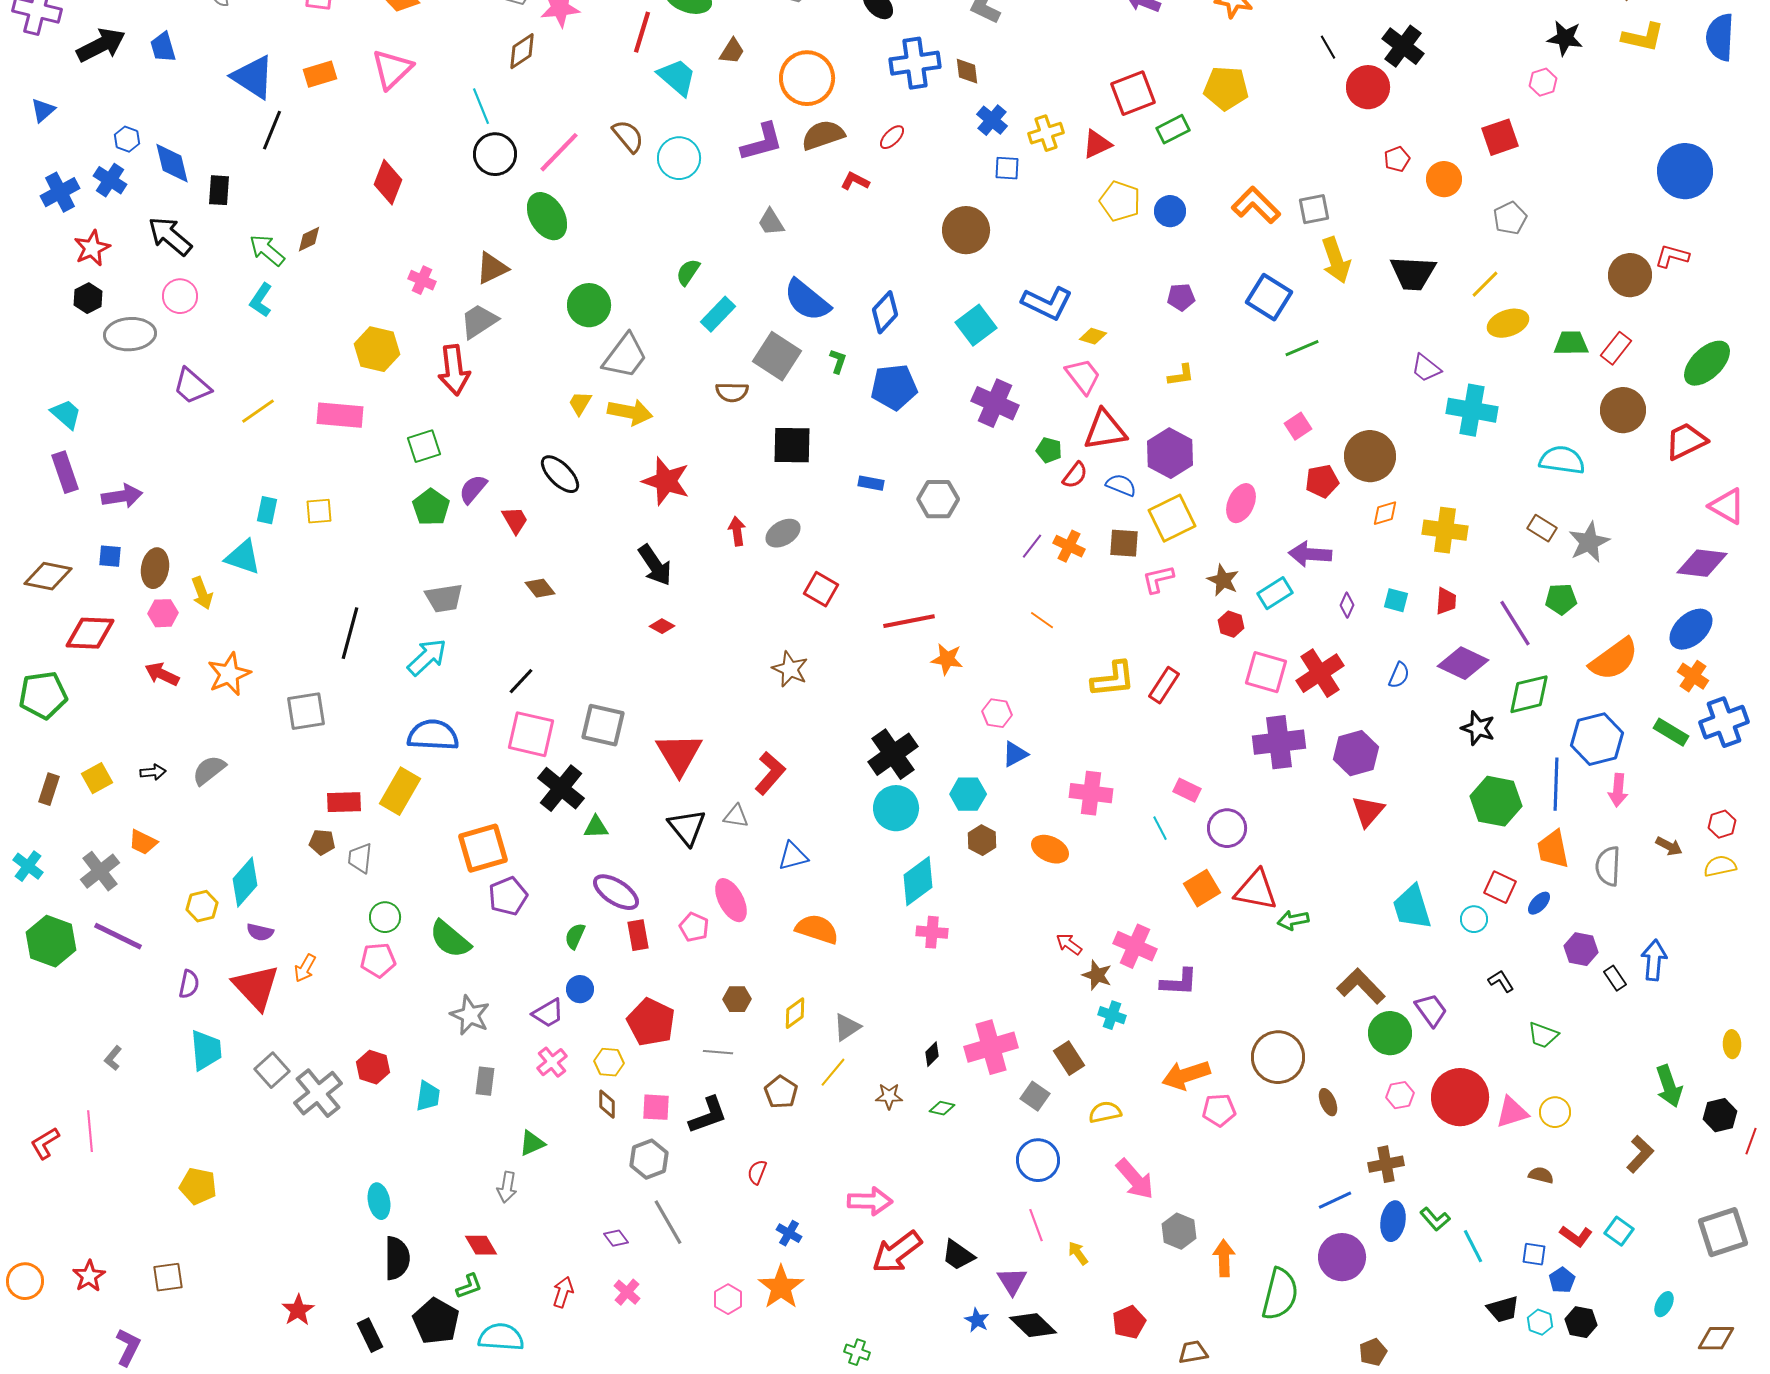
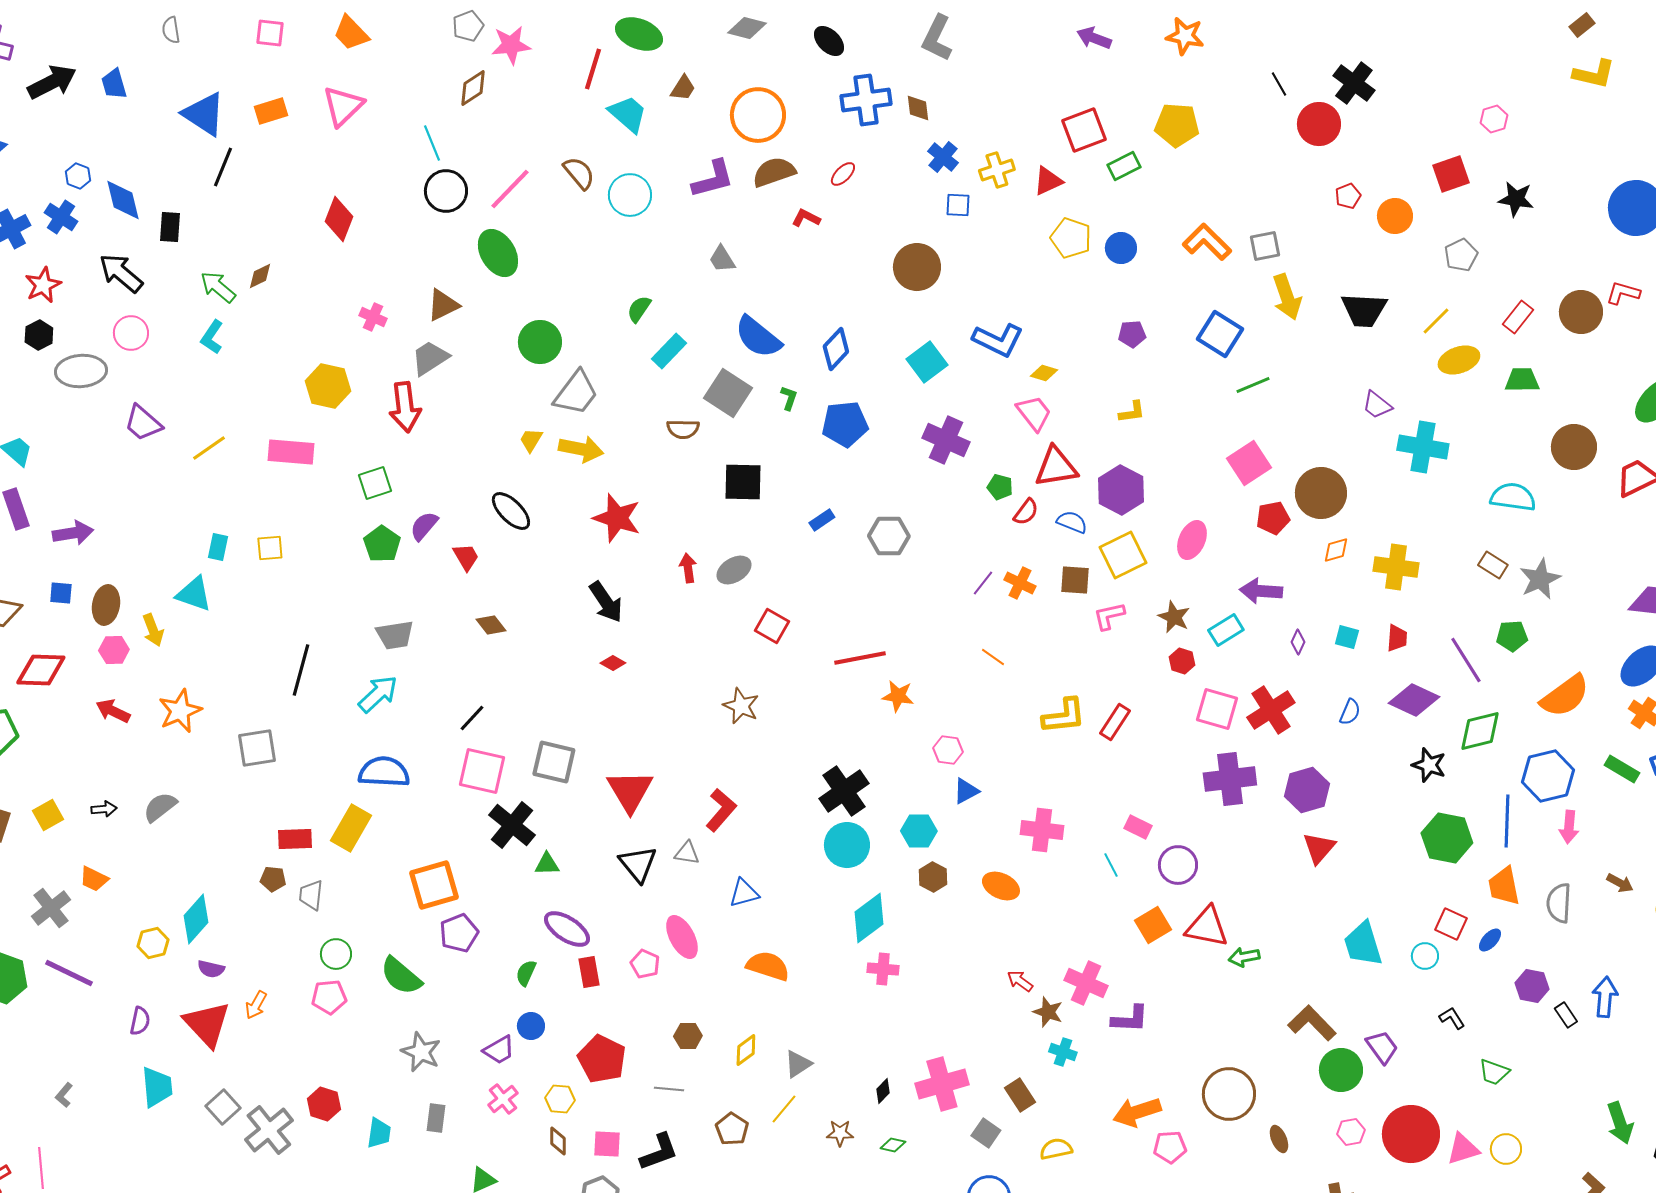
black star: (1565, 38) -> (1516, 199), moved
red rectangle: (1616, 348) -> (1518, 317), moved
pink square: (1298, 426) -> (1249, 463), size x1.6
blue rectangle: (871, 483) -> (822, 520), turned -45

